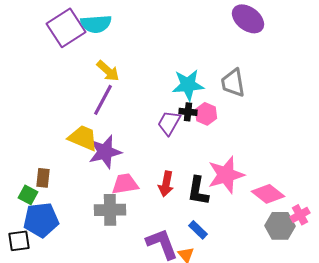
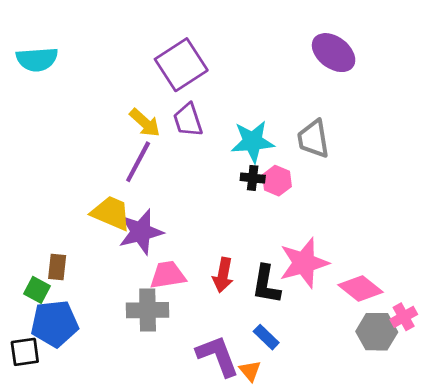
cyan semicircle: (96, 24) -> (37, 59), moved
purple square: (66, 28) -> (181, 65), moved
purple trapezoid: (169, 123) -> (188, 120), moved, turned -48

